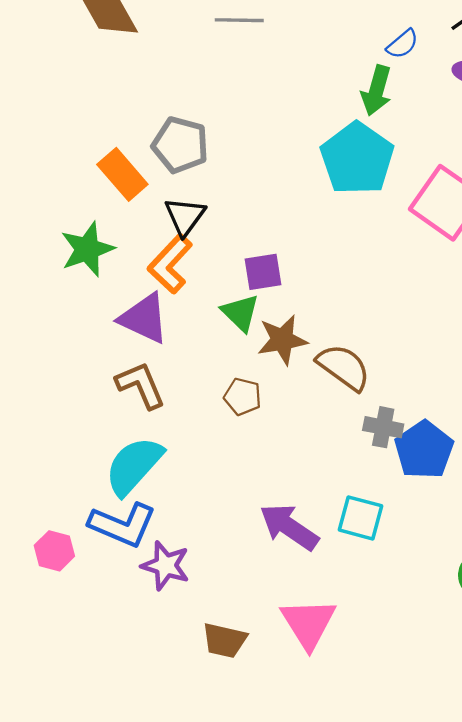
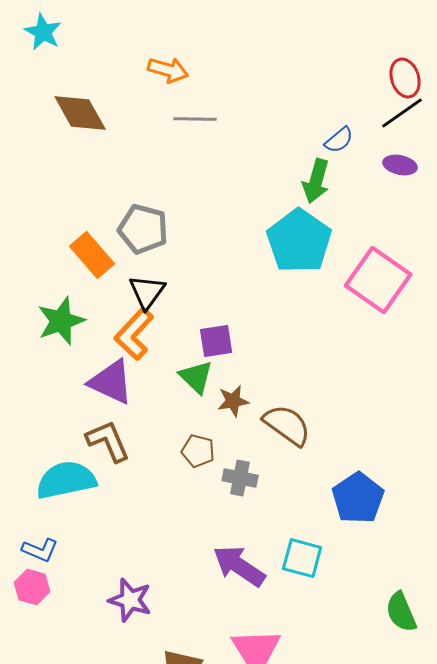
brown star: (282, 340) -> (233, 401), size x0.7
gray cross: (383, 427) -> (240, 478), moved
cyan semicircle: (134, 466) -> (66, 480), moved, turned 36
blue L-shape: (122, 525) -> (40, 550), moved, size x0.6

